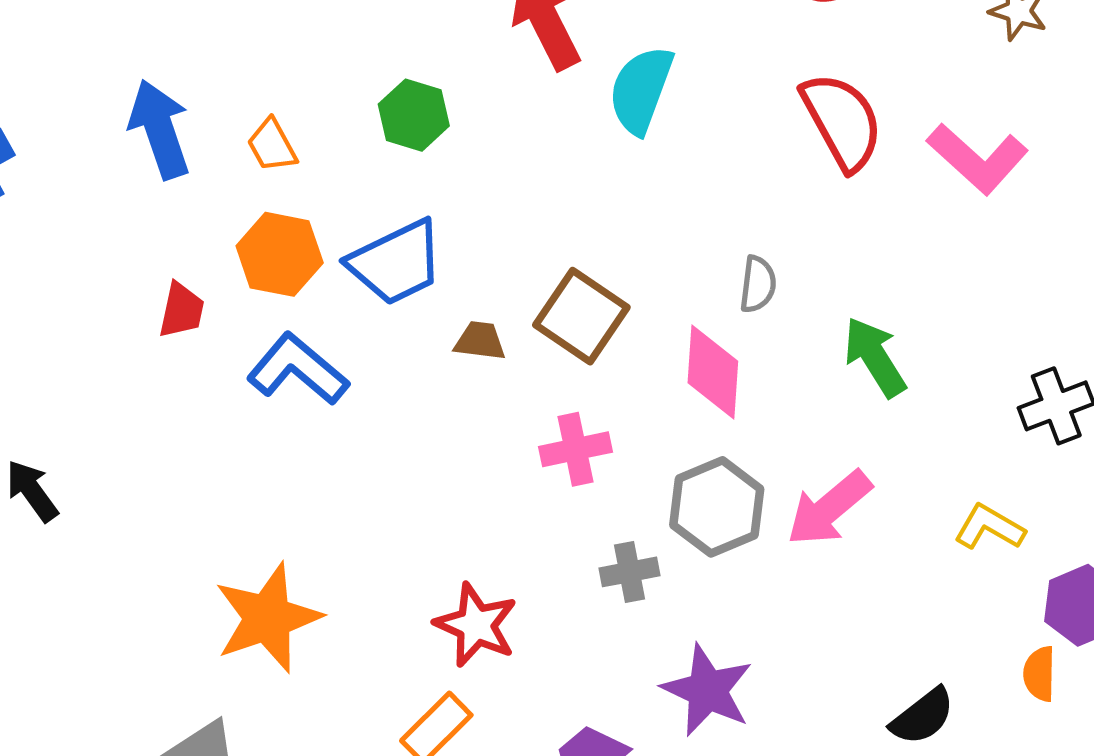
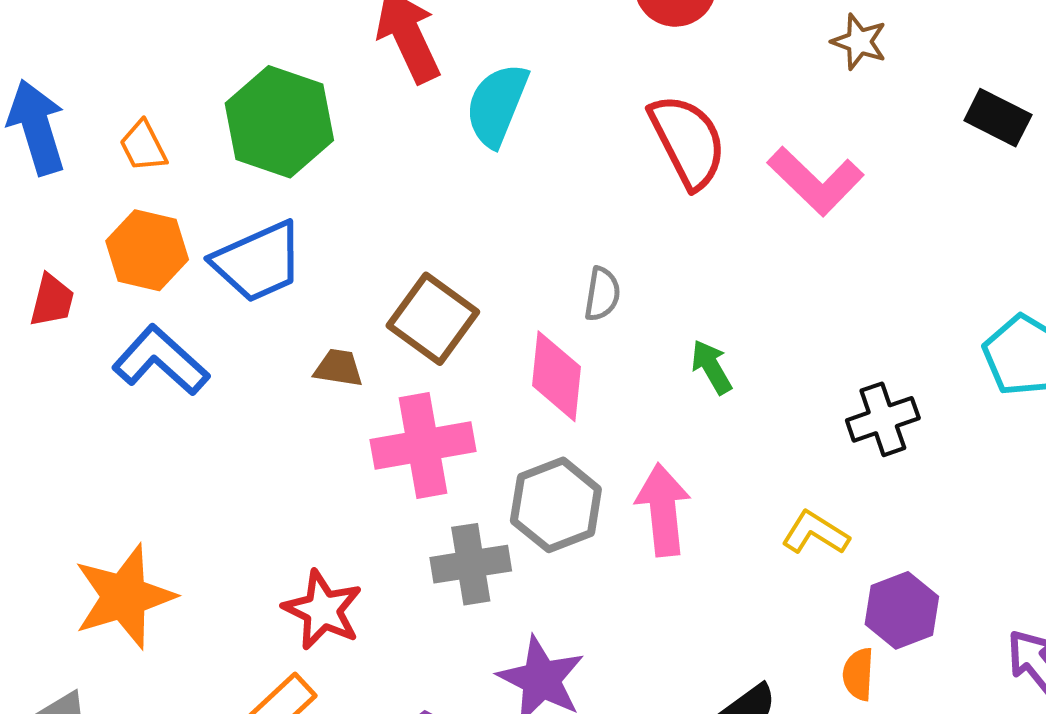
green hexagon: (414, 115) -> (279, 122), size x1.6
brown trapezoid: (480, 341) -> (338, 368), moved
green arrow: (875, 357) -> (711, 367), size x0.7
pink cross: (575, 449) -> (423, 445), size x1.5
pink arrow: (829, 508) -> (663, 510), turned 122
gray cross: (630, 572) -> (471, 564), size x1.4

